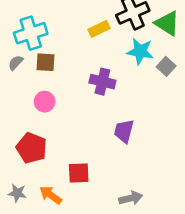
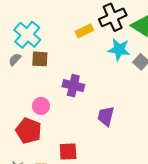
cyan cross: (31, 33) -> (27, 35), turned -32
purple cross: (102, 82) -> (73, 86), moved
pink circle: (45, 102) -> (41, 106), moved

